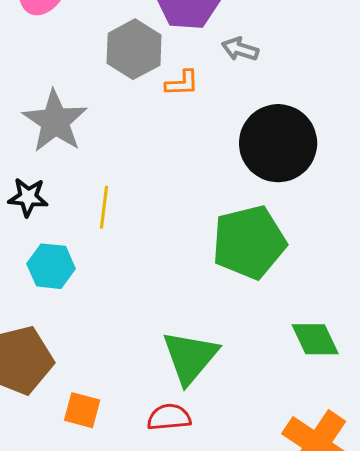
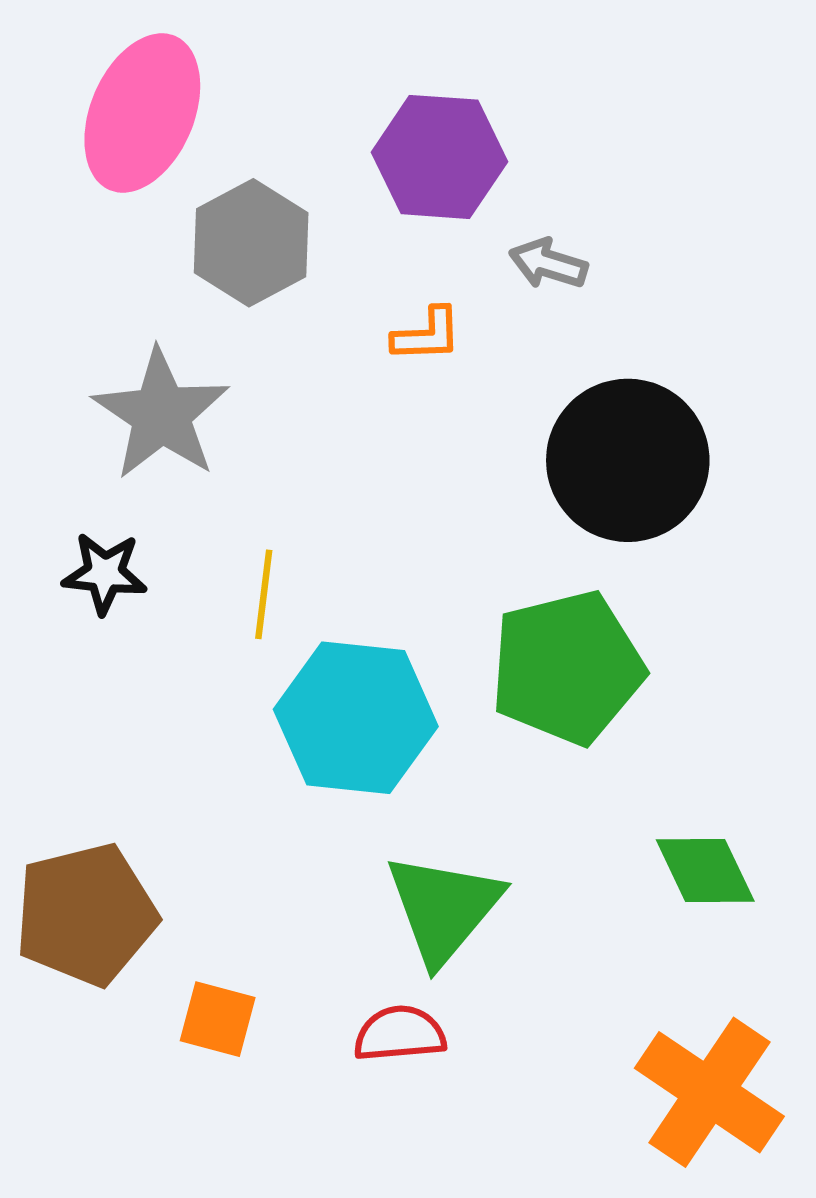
gray hexagon: (134, 49) -> (251, 243), moved
cyan hexagon: (51, 266) -> (356, 718), moved, size x1.6

